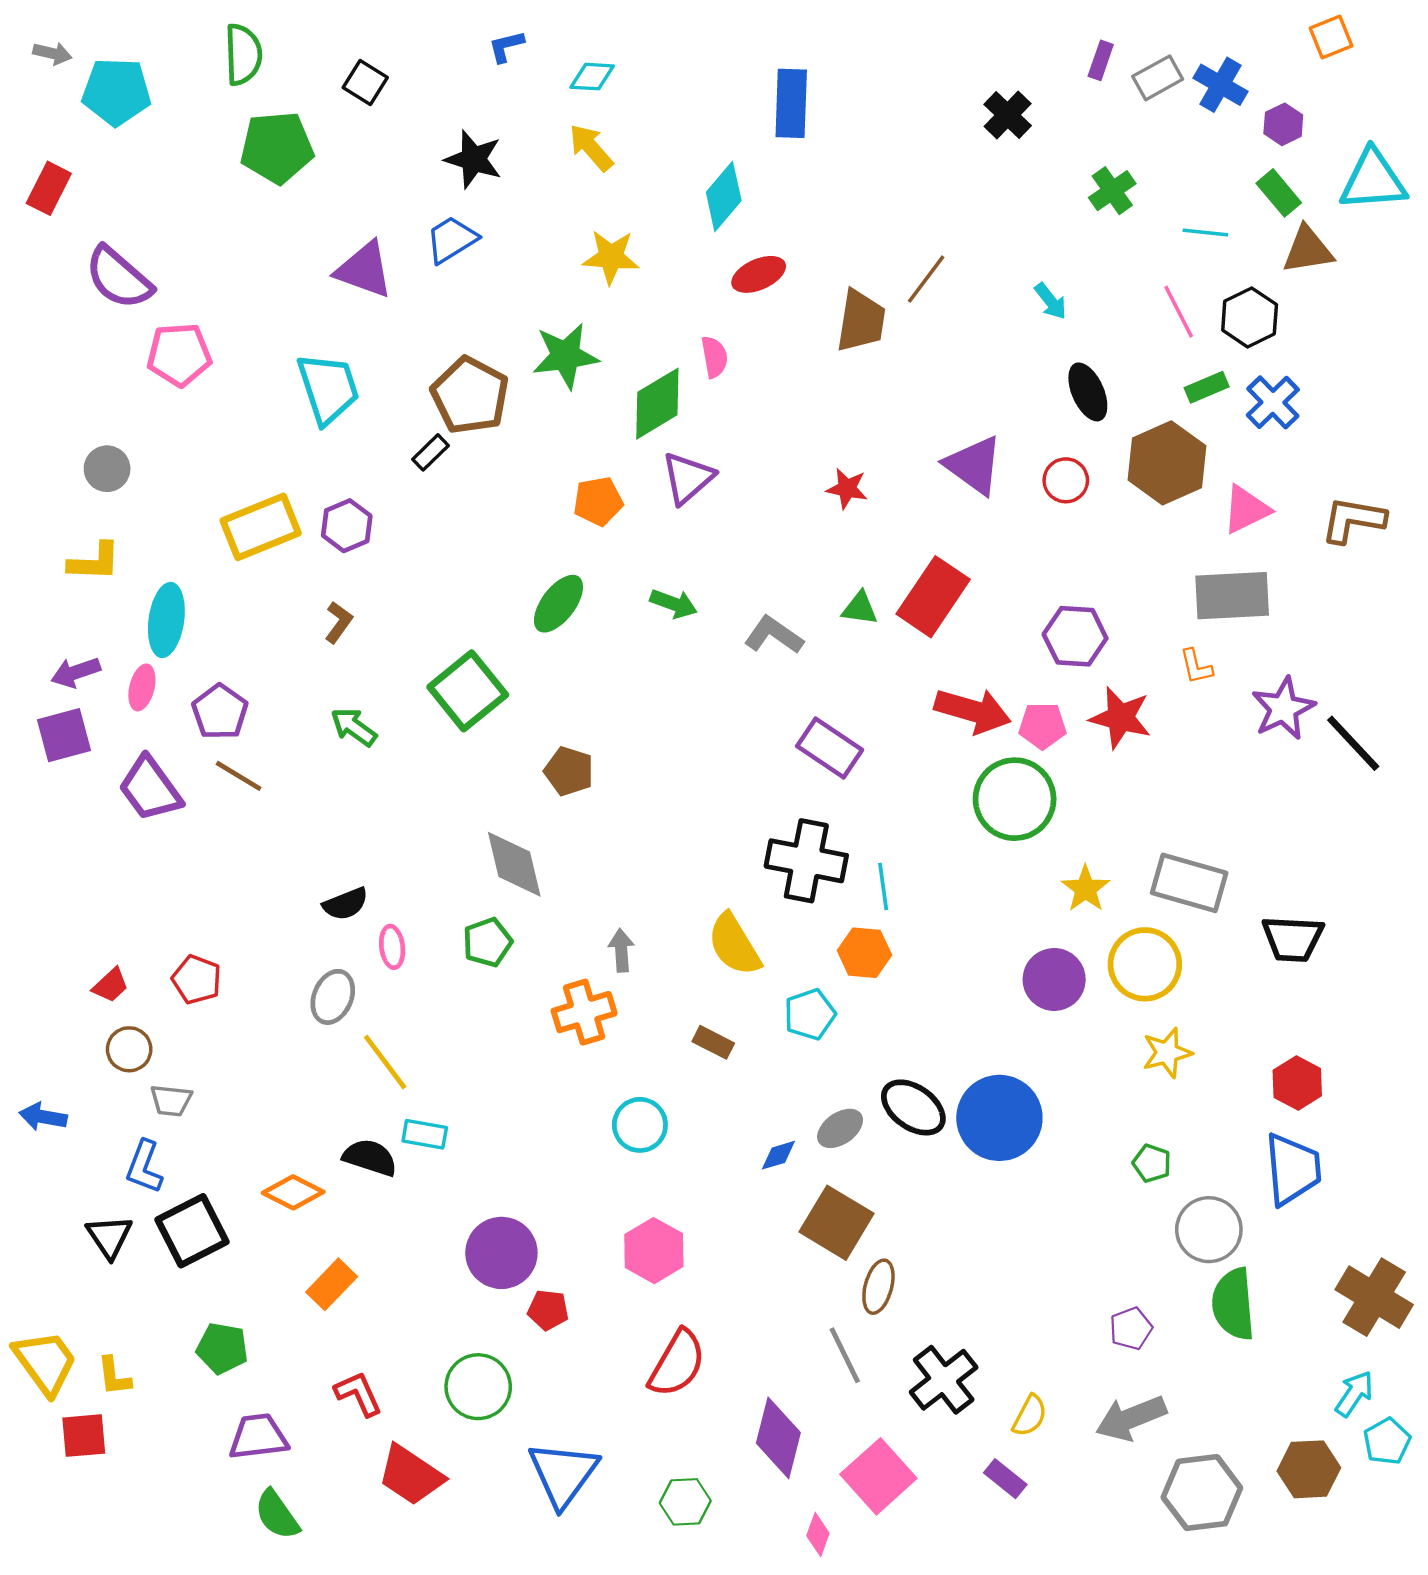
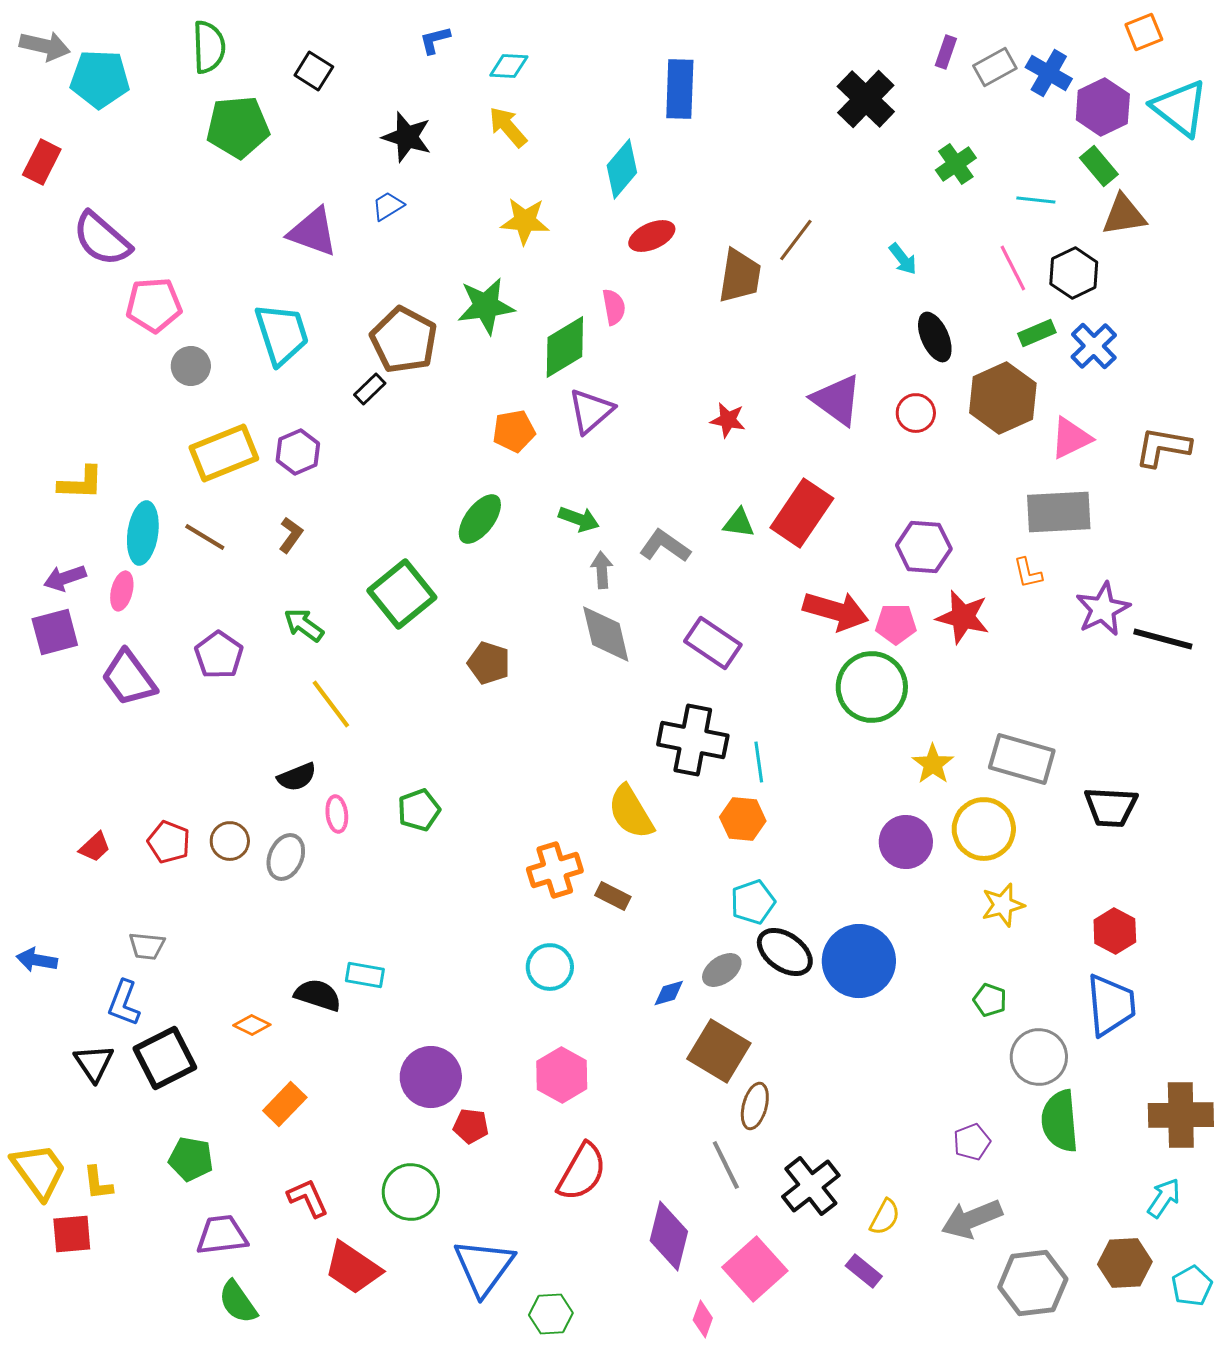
gray arrow: (52, 53) -> (45, 46), size x1.5
black cross: (1008, 115) -> (866, 99), size x1.4
purple hexagon: (1283, 124) -> (1103, 107), size x1.6
cyan triangle: (1373, 180) -> (1180, 108), moved, turned 42
blue trapezoid: (451, 239) -> (388, 206), size x0.7
gray circle: (107, 469) -> (191, 366), moved
purple pentagon: (220, 712) -> (219, 655), moved
black line: (1353, 743) -> (1163, 639), turned -32
brown line: (239, 776) -> (205, 537), moved
gray diamond: (514, 864) -> (606, 634), moved
gray arrow: (621, 950) -> (602, 570), moved
orange cross: (584, 1012) -> (555, 870), moved
cyan pentagon: (810, 1014) -> (753, 902), moved
brown circle: (129, 1049) -> (230, 841), moved
yellow line: (385, 1062) -> (331, 704), moved
orange diamond: (293, 1192) -> (252, 1025), size x0.7
brown cross: (1374, 1297) -> (1181, 1115), turned -32
cyan pentagon: (1387, 1441) -> (1192, 1286), moved
green hexagon: (685, 1502) -> (551, 1314), moved

